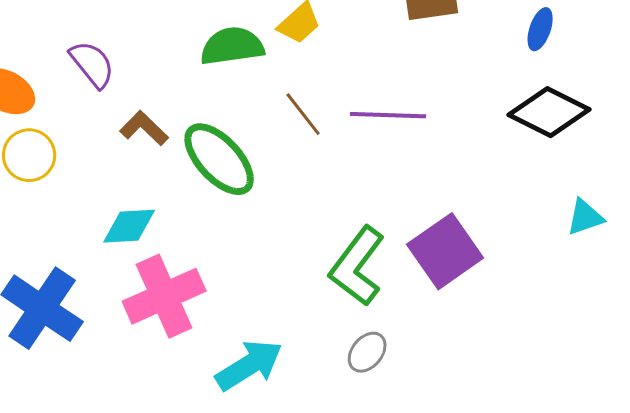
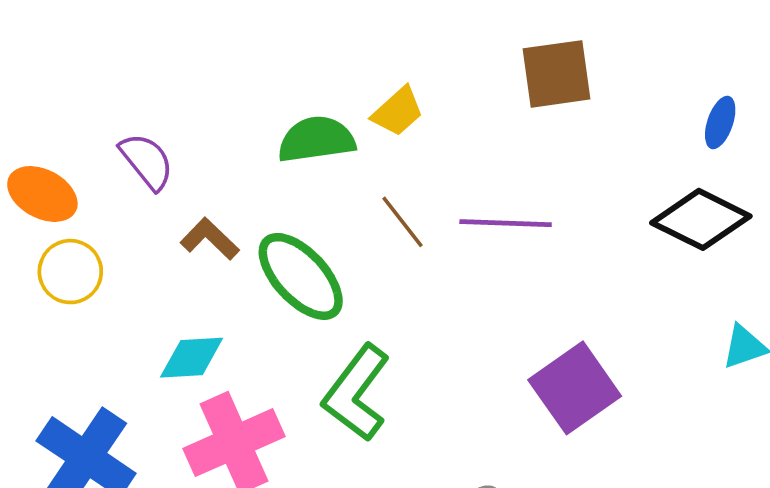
blue ellipse: (540, 29) -> (720, 122), moved
green L-shape: (357, 266) -> (356, 393), moved

